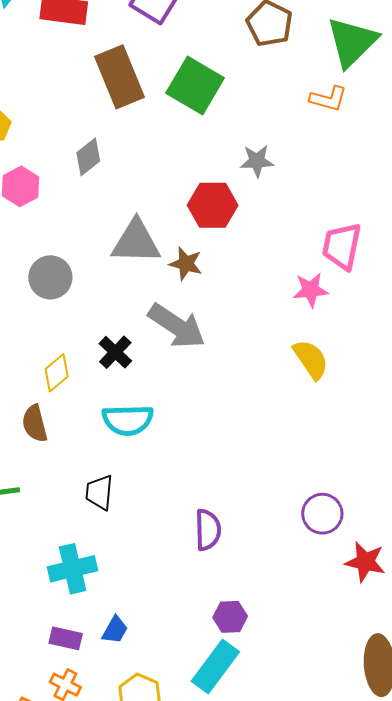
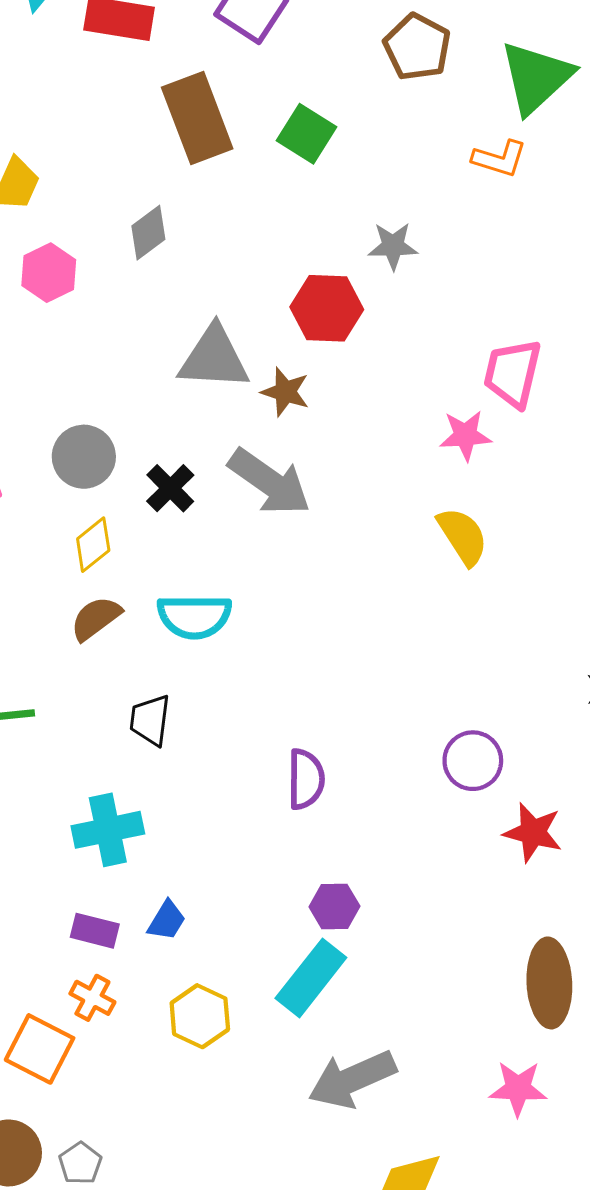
green square: (195, 86) -> (306, 134), size x0.7
gray circle: (50, 277) -> (84, 457), moved
black cross: (115, 352) -> (170, 488), moved
brown semicircle: (35, 424) -> (96, 618), moved, turned 66

